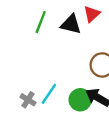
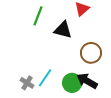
black triangle: (71, 24) -> (63, 30), moved

